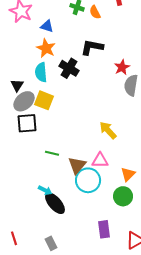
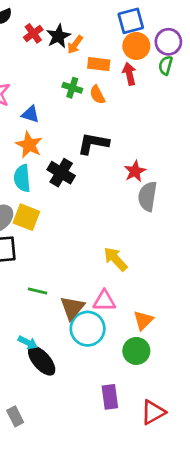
gray rectangle: (51, 243) -> (15, 416), moved

